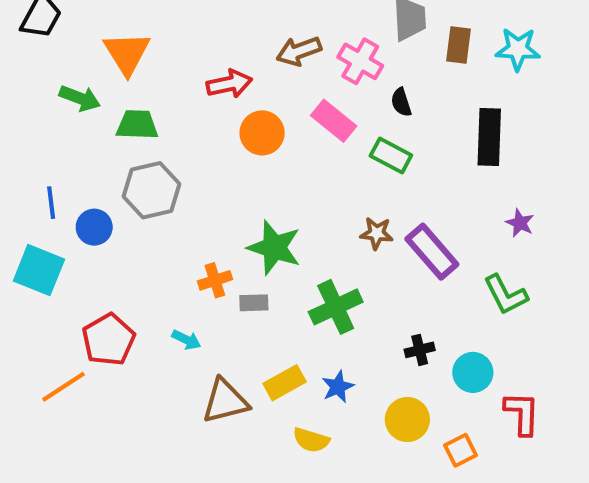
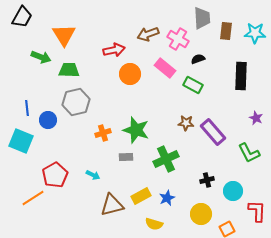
black semicircle: (401, 102) -> (198, 59), turned 88
orange cross: (215, 280) -> (103, 133), moved

